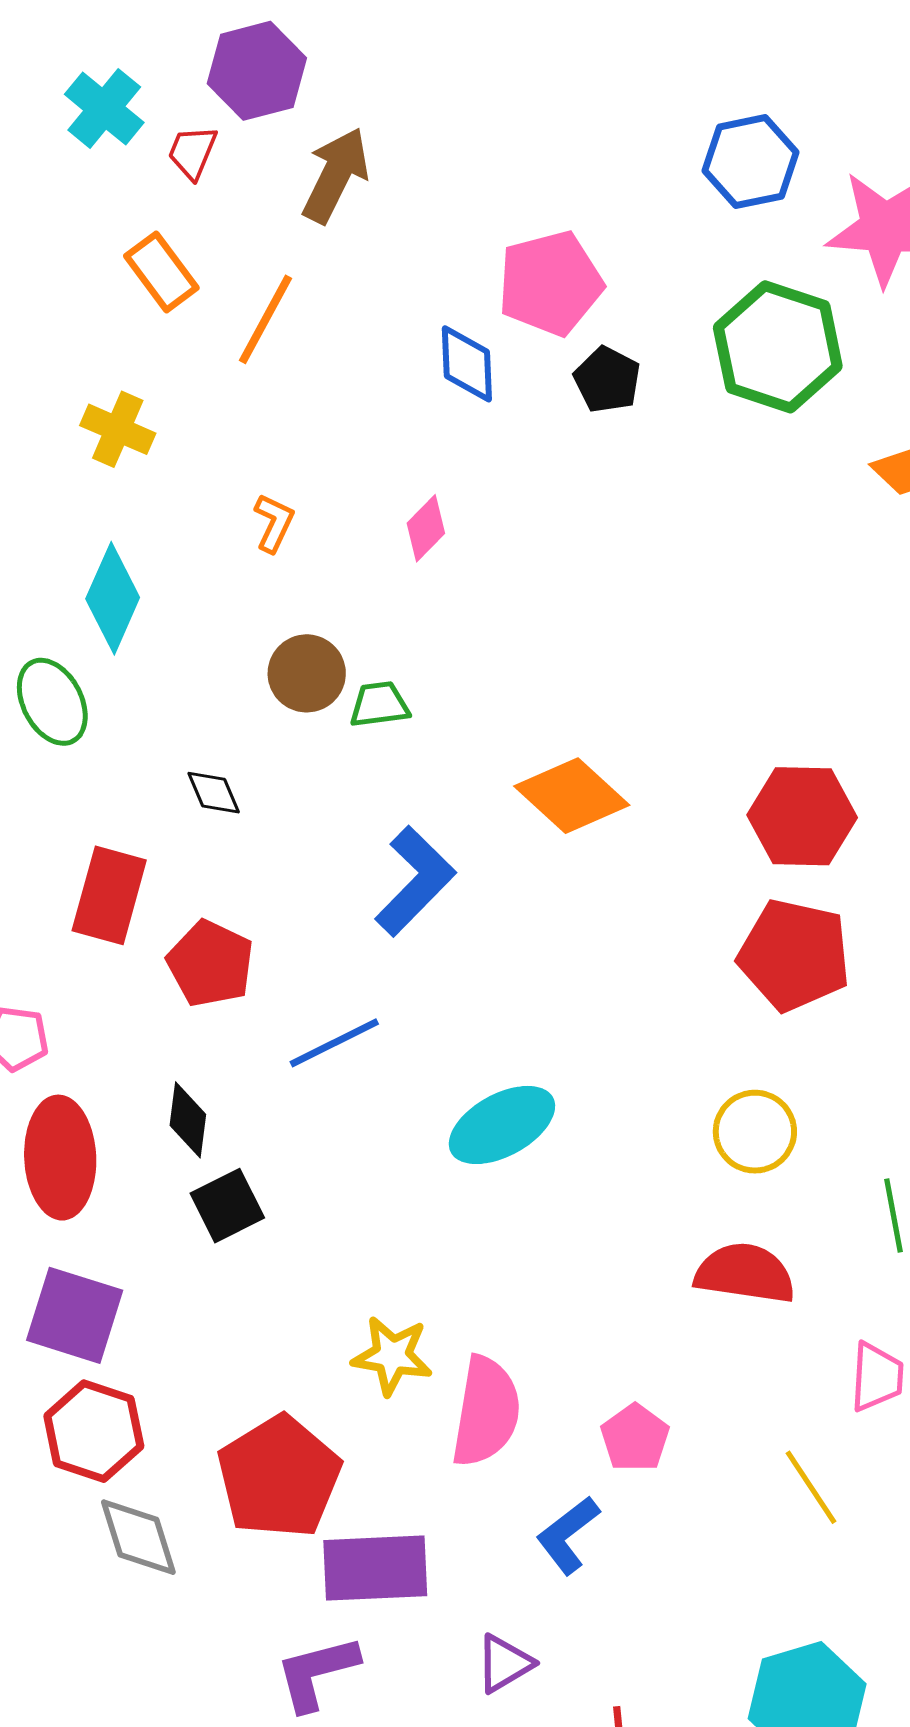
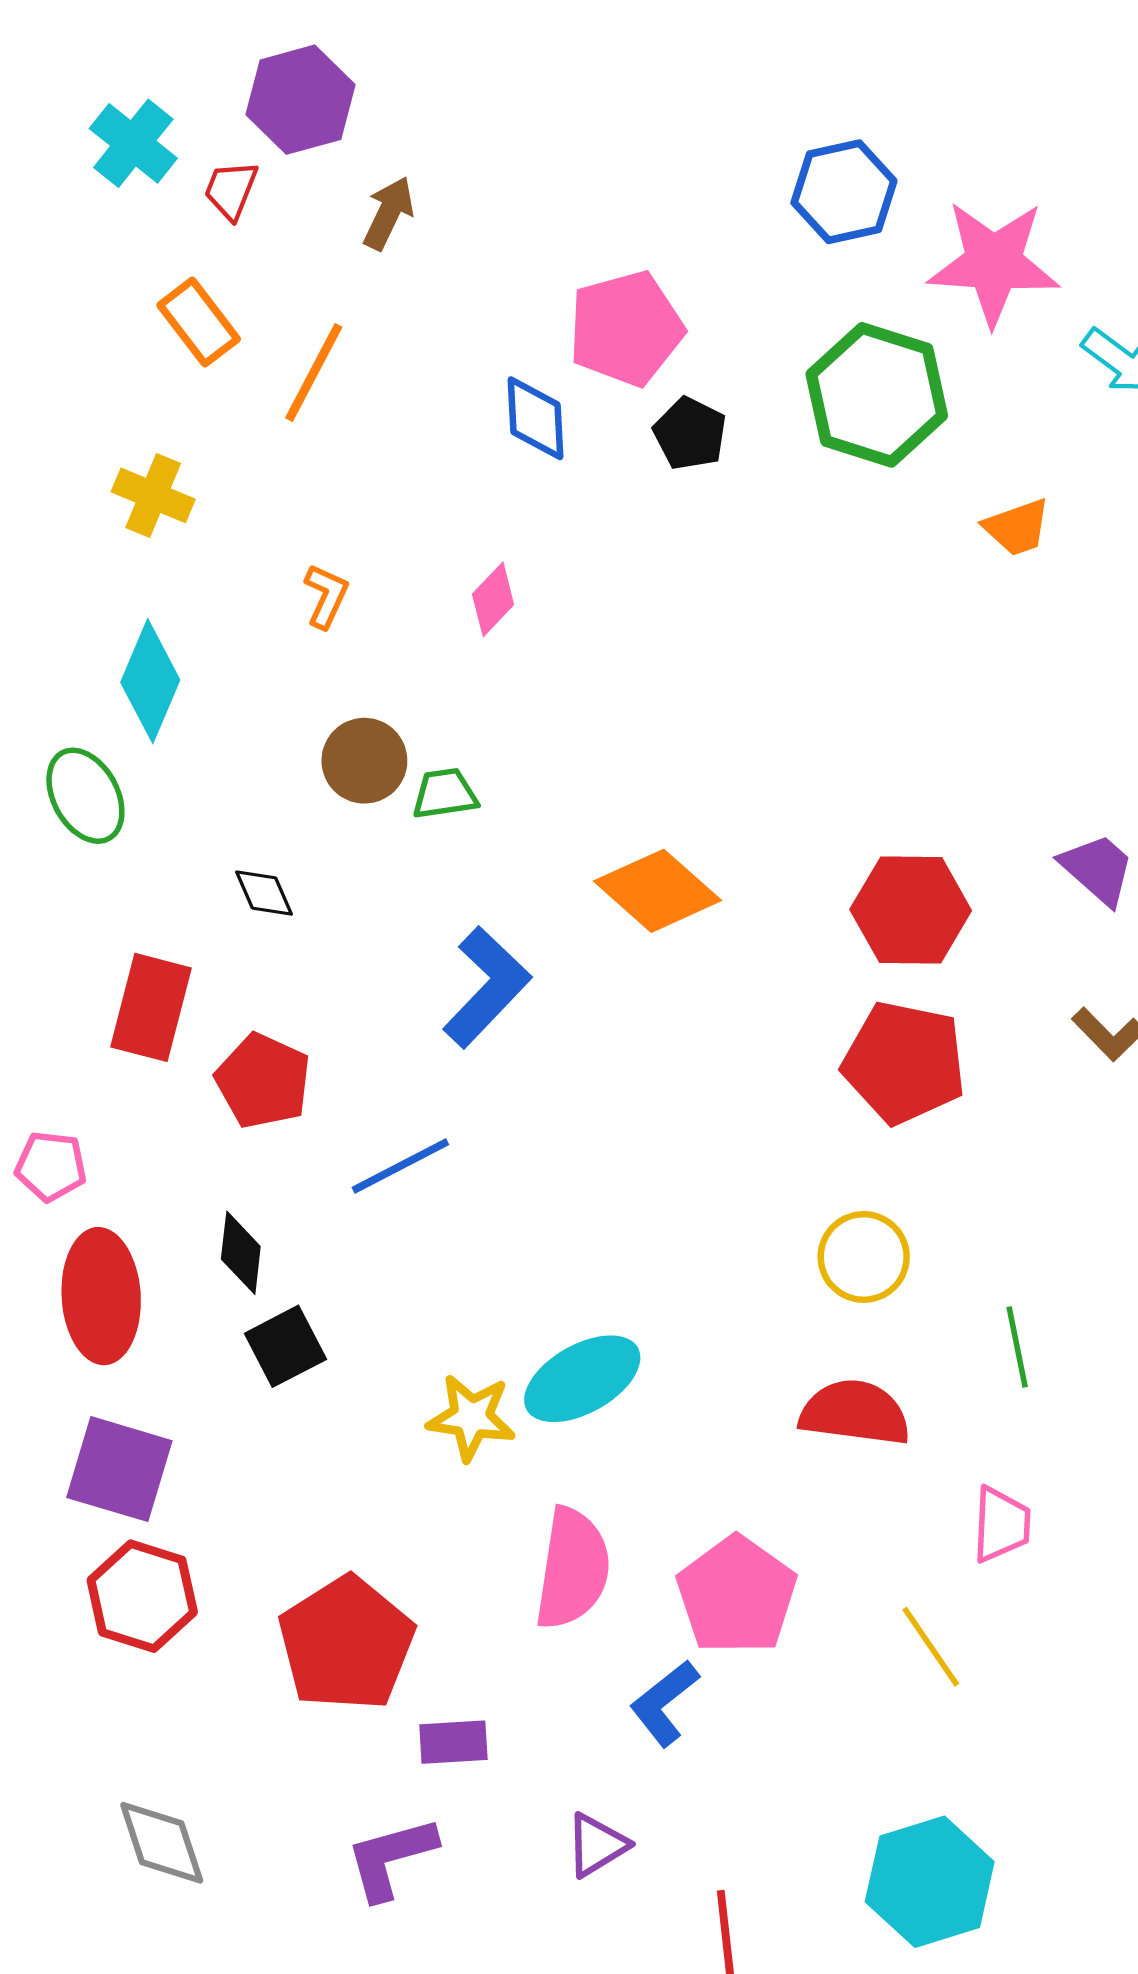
brown arrow: (336, 175) -> (388, 213), size x0.7
cyan ellipse: (502, 1125) -> (582, 1379), moved
yellow star: (392, 1356) -> (471, 1417), moved
pink pentagon: (635, 1438) -> (737, 1595), size x1.6
gray diamond: (138, 1537) -> (162, 1843), moved
purple rectangle: (375, 1568) -> (453, 1742), size x0.6

